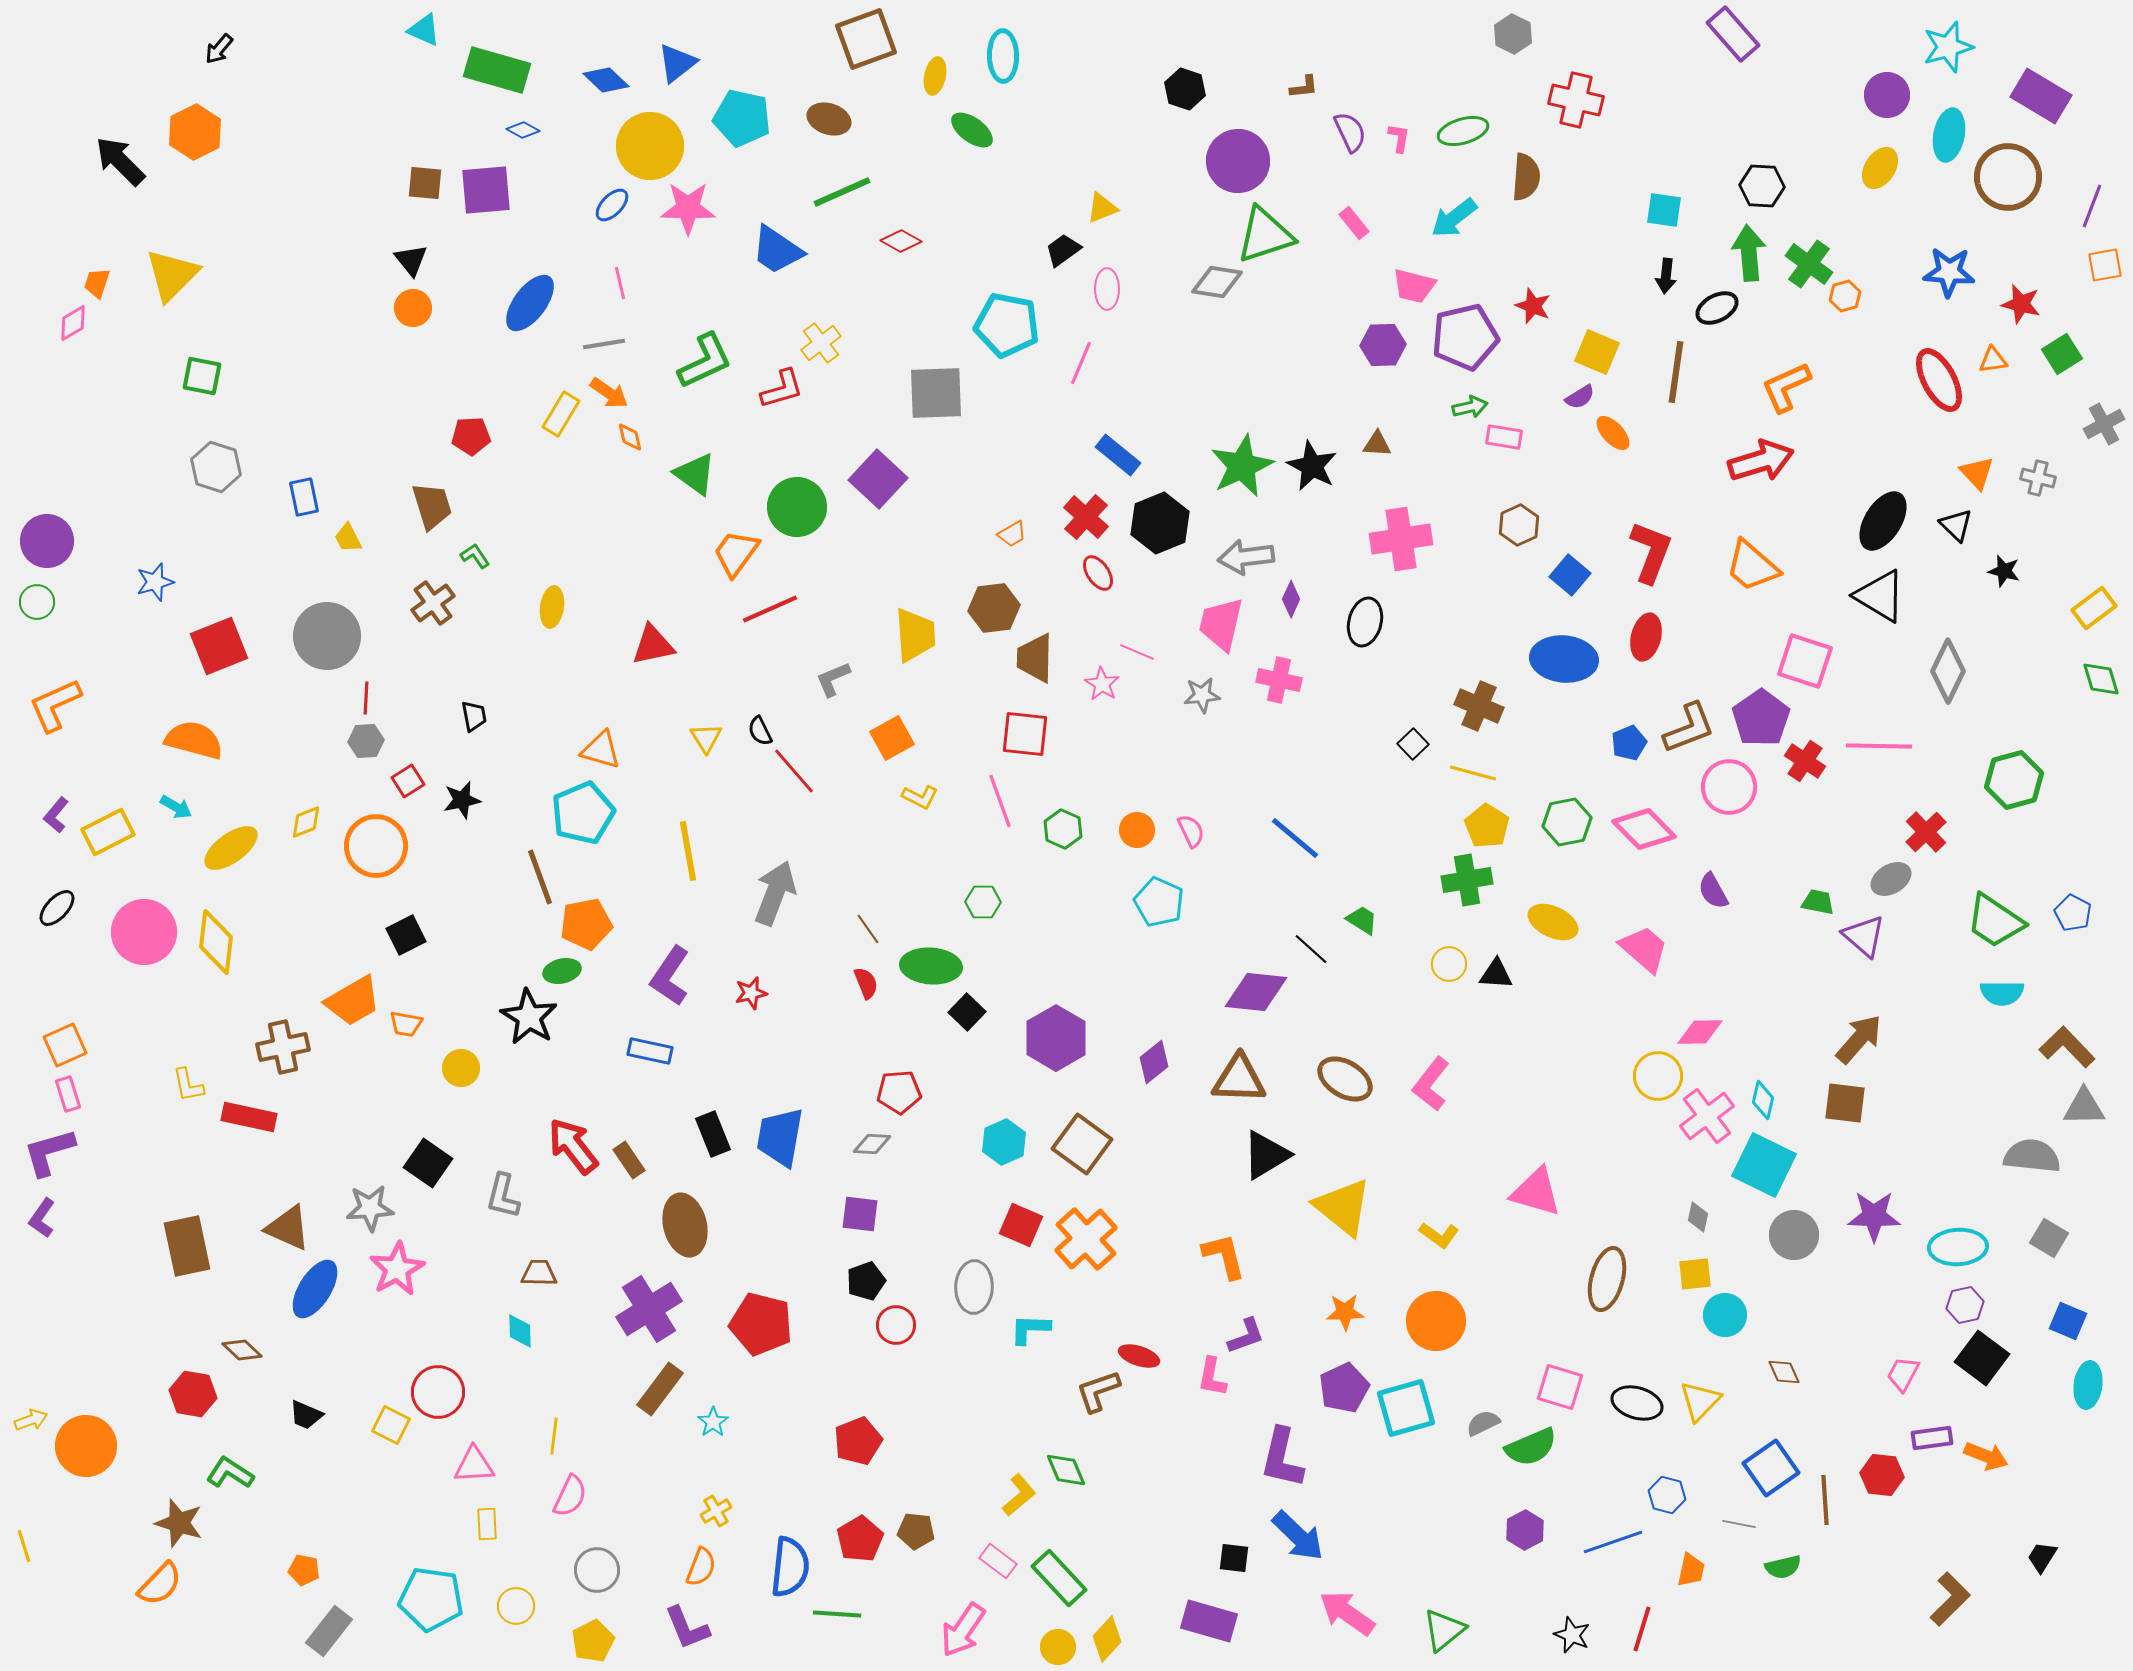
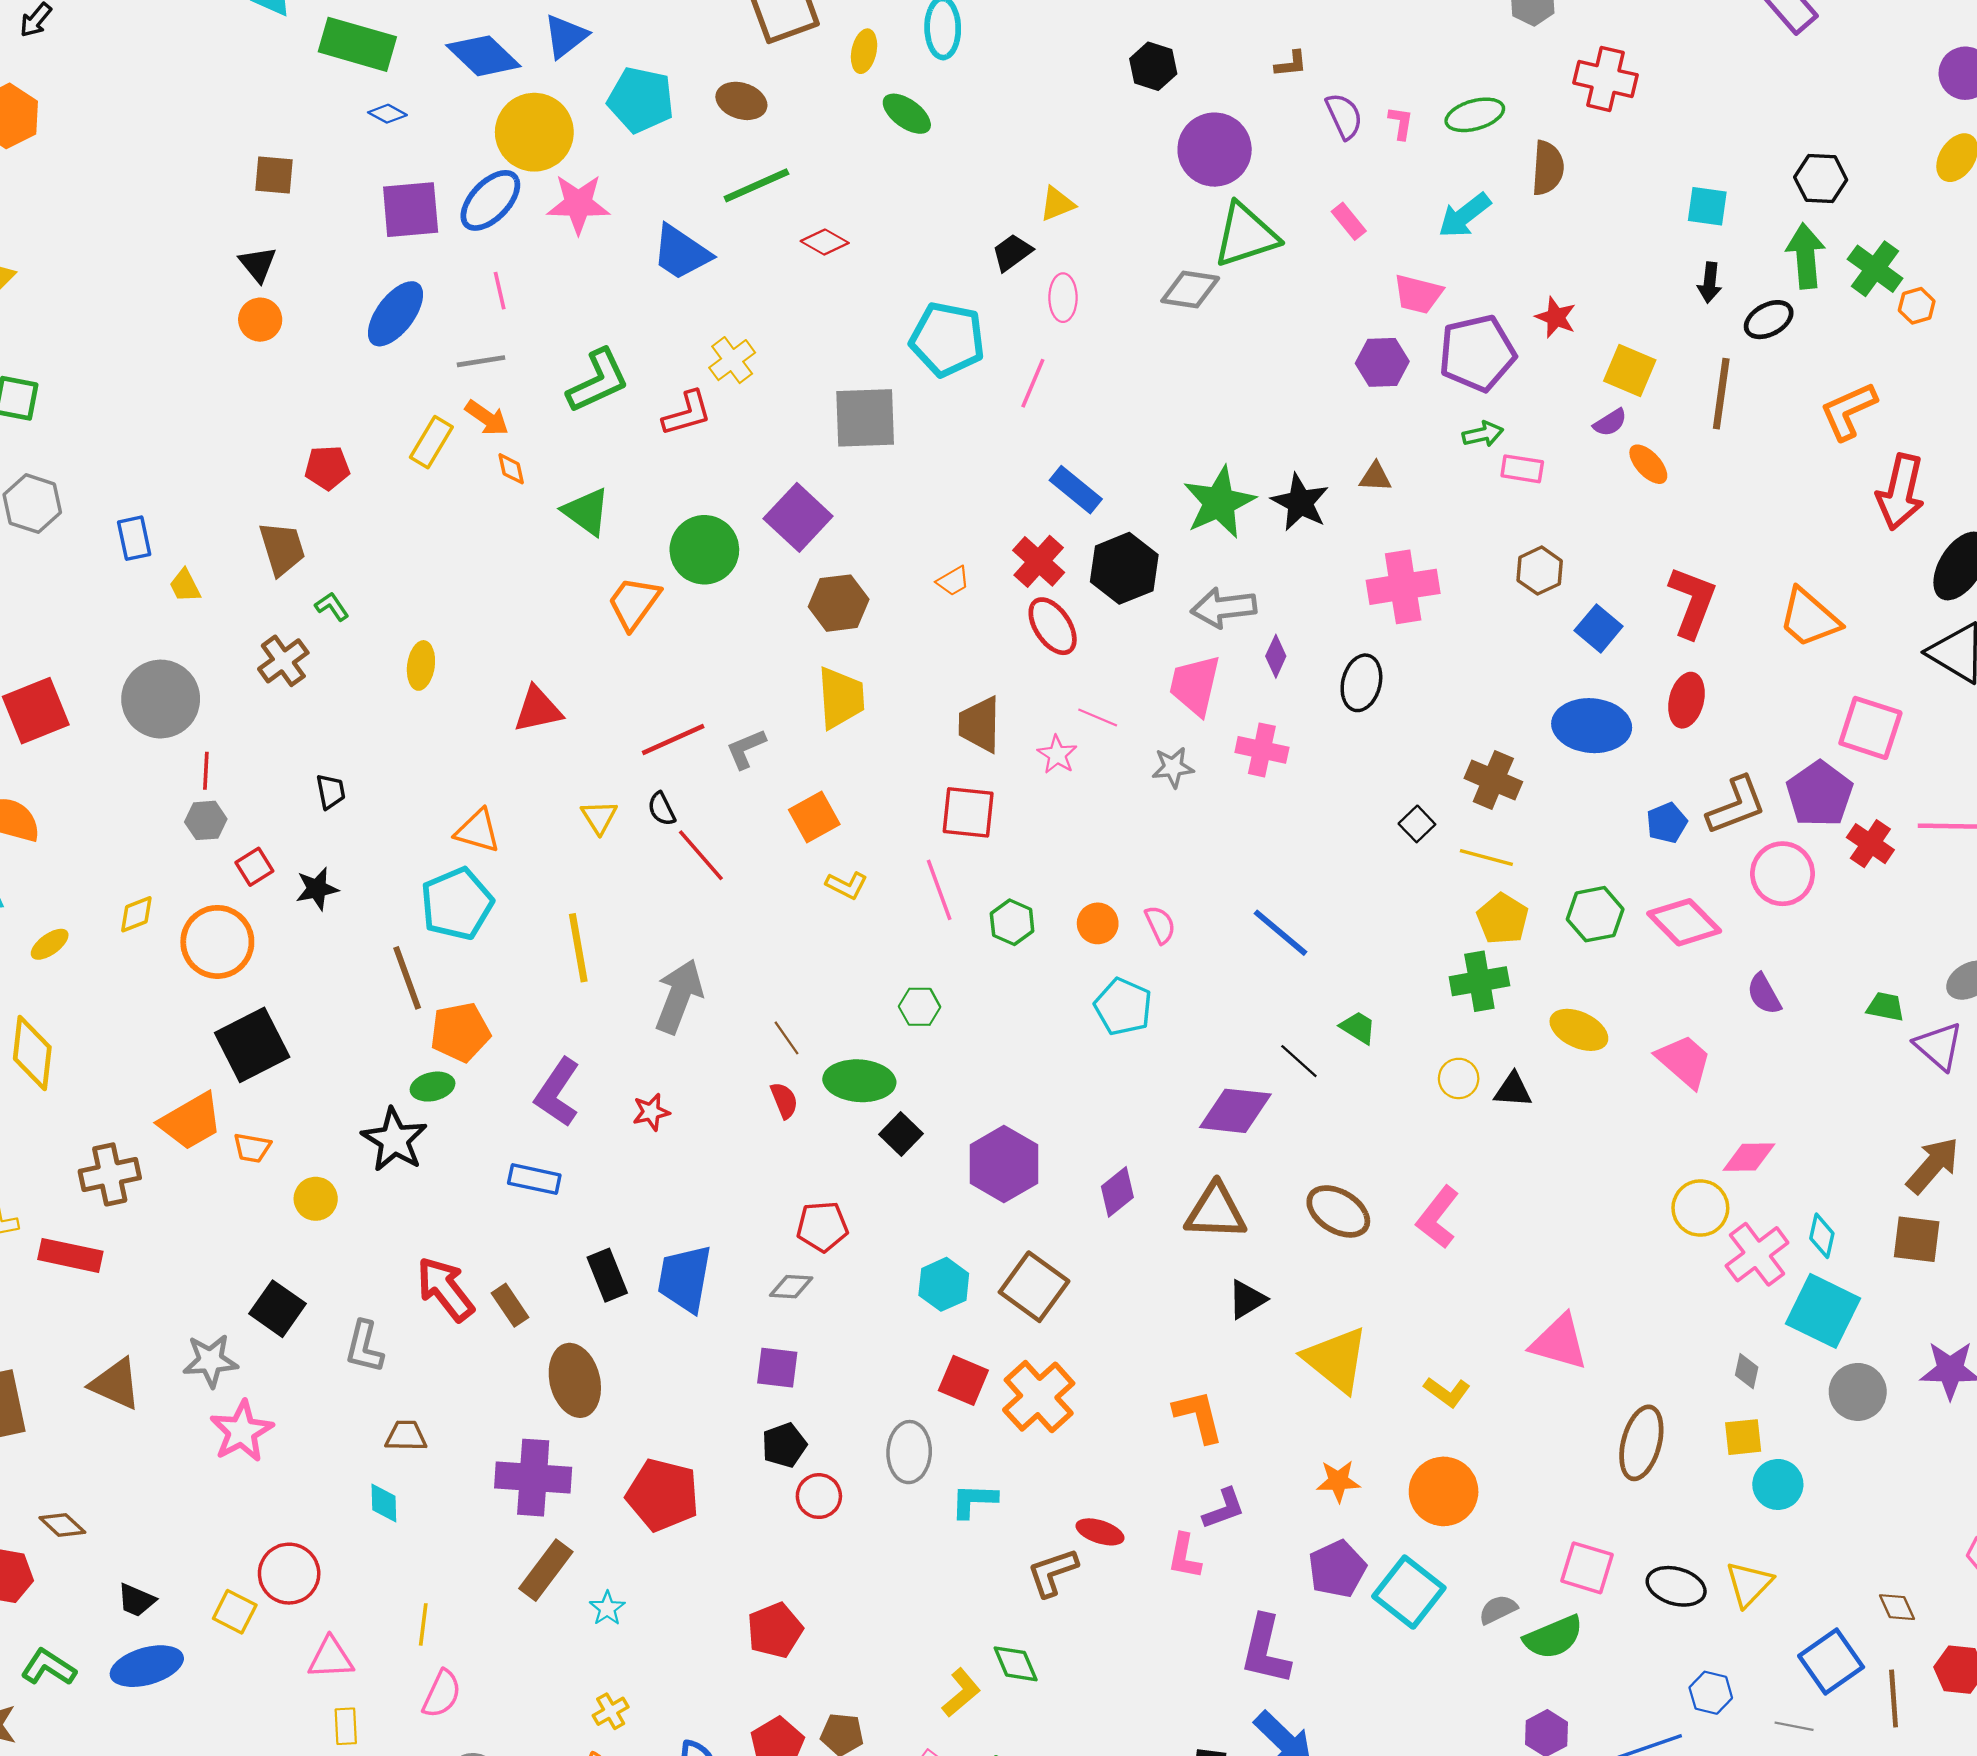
blue diamond: (606, 80) -> (483, 56), size x1.4
purple square: (486, 190) -> (411, 210), moved
blue ellipse: (612, 205) -> (490, 200), size x1.6
red arrow: (1761, 461) -> (1900, 492), moved, turned 120
red ellipse: (1098, 573) -> (1053, 626), size x1.4
brown hexagon: (994, 608) -> (839, 603), moved
red line: (770, 609) -> (673, 740), moved
yellow ellipse: (231, 848) -> (50, 944), size x0.6
black square: (406, 935) -> (252, 1045), size x1.6
black triangle: (1266, 1155) -> (1247, 1299), size x0.7
blue ellipse: (315, 1289) -> (147, 1666), moved, turned 42
purple cross: (649, 1309) -> (533, 1478), turned 36
brown diamond: (1784, 1372) -> (1897, 1607), moved
cyan square: (1406, 1408) -> (1409, 1592), turned -36

